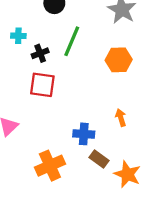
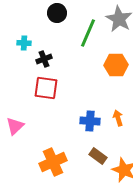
green line: (72, 41) -> (88, 33), moved
blue cross: (84, 134) -> (90, 121), moved

